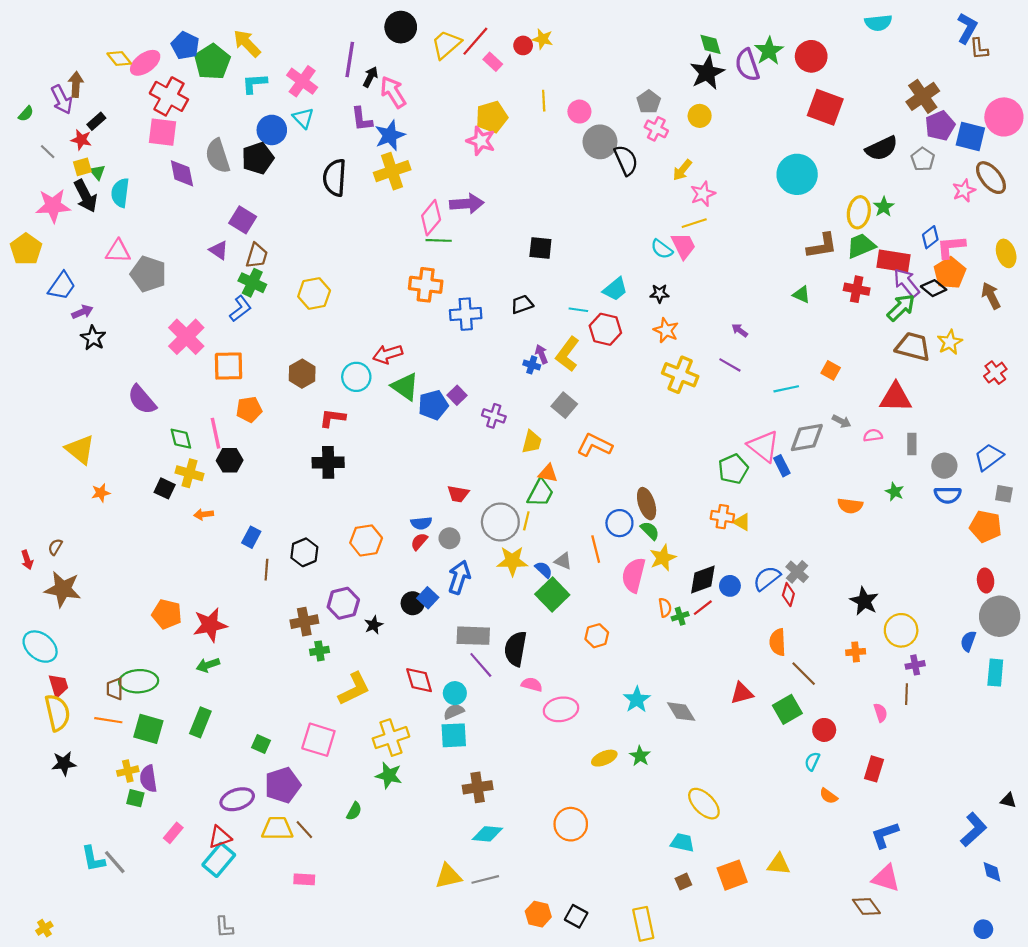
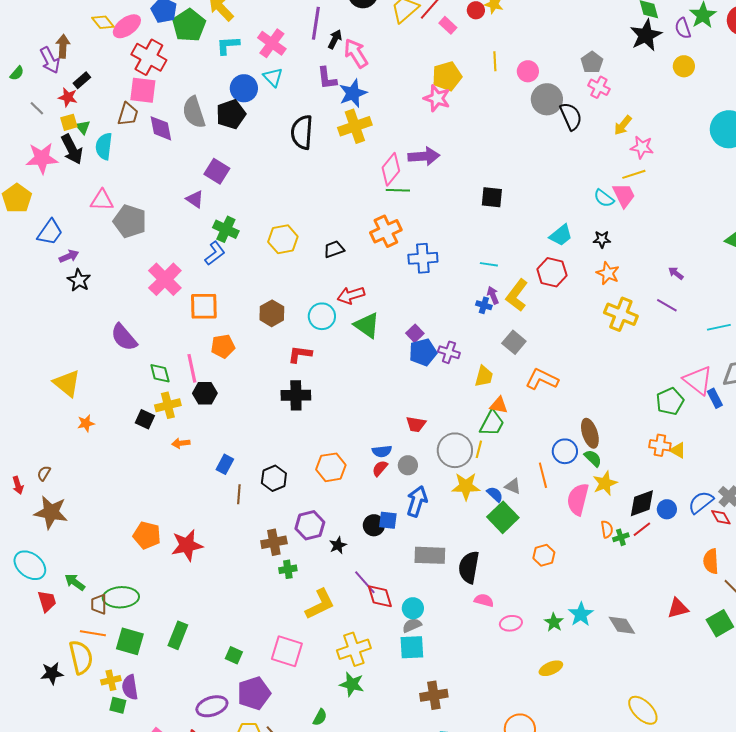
purple semicircle: (747, 65) -> (683, 28), size x0.7
yellow circle: (700, 116) -> (684, 66), moved
pink star: (703, 194) -> (642, 147), turned 30
brown trapezoid: (257, 256) -> (128, 114), moved
orange cross: (426, 285) -> (386, 231), turned -32
black trapezoid: (522, 304) -> (334, 249), moved
cyan line: (578, 310) -> (489, 264), moved
blue pentagon: (433, 405) -> (423, 352), moved
yellow cross: (190, 473) -> (168, 405), turned -30
red diamond: (788, 595) -> (721, 517), turned -45
blue square: (428, 598) -> (388, 520), turned -36
green arrow: (208, 665) -> (75, 582), moved, turned 55
purple line: (481, 665) -> (365, 582), moved
pink ellipse: (561, 709) -> (511, 623), size x0.7
yellow semicircle: (57, 713) -> (81, 657), moved
green star: (640, 756) -> (554, 622), moved

